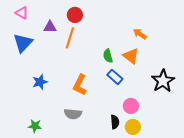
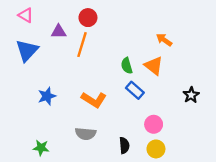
black star: (163, 81) -> (191, 95), size x0.6
orange L-shape: (80, 85) -> (94, 100), turned -85
black semicircle: (115, 122) -> (124, 145), moved

